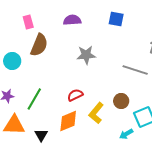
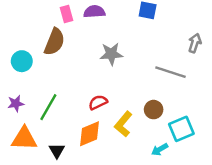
pink rectangle: (28, 22) -> (67, 14), moved

